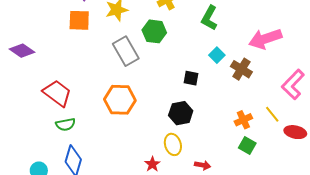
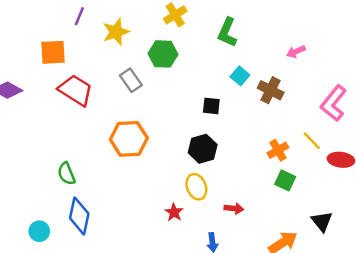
orange square: (79, 20) -> (53, 52), moved
pink arrow: (265, 39) -> (296, 52), size x0.5
gray rectangle: (126, 51) -> (131, 80), size x0.7
red trapezoid: (57, 93) -> (76, 90), moved
green semicircle: (66, 124) -> (66, 174), turned 84

